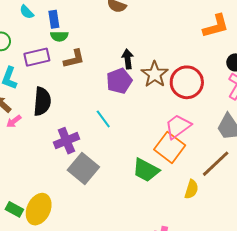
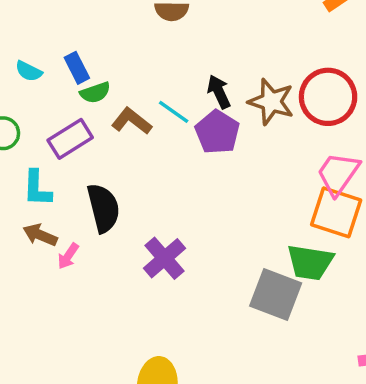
brown L-shape: (74, 59) -> (132, 121), turned -110
cyan line: (103, 119) -> (174, 112), moved
gray square: (83, 168) -> (276, 295), moved

